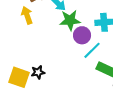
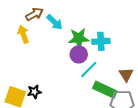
green star: (70, 20) -> (79, 38), moved

